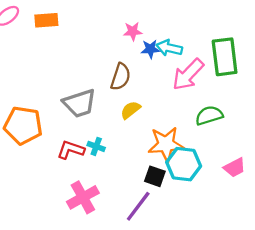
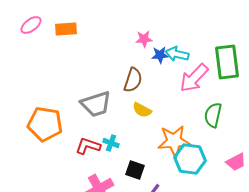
yellow semicircle: (130, 110) -> (142, 110), turned -114
green semicircle: (209, 115) -> (213, 115), turned -60
black square: (155, 176) -> (135, 170), moved

